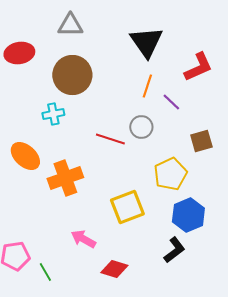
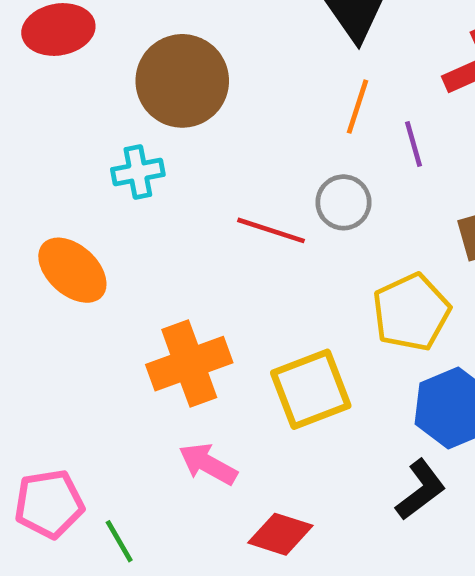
purple line: (171, 102) -> (414, 144), turned 30
orange cross: (65, 178) -> (189, 364), moved

